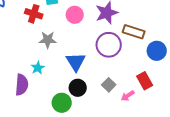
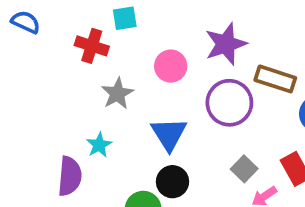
pink circle: (75, 15) -> (171, 66), moved
gray star: (48, 40) -> (117, 94), turned -30
gray square: (109, 85) -> (244, 169), moved

